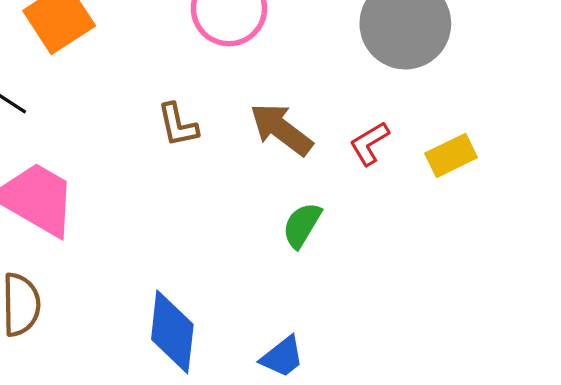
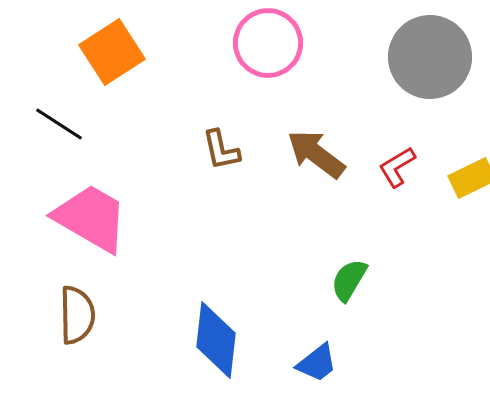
green semicircle: (302, 225) -> (349, 280), moved

